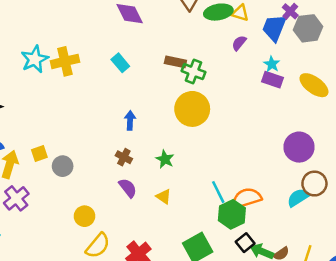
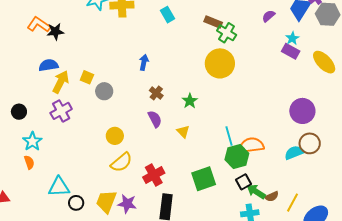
blue arrow: (130, 120) -> (144, 62), moved
yellow square: (39, 153) -> (87, 77), turned 32

